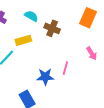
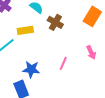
blue star: (45, 77) -> (31, 69), moved

